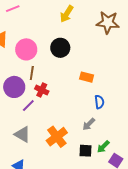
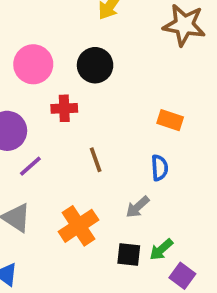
brown line: (32, 73) -> (96, 160), moved, turned -32
orange rectangle: (87, 77) -> (170, 120), moved
red cross: (42, 90) -> (64, 108), moved, turned -32

